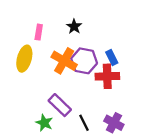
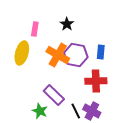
blue rectangle: (112, 57) -> (101, 52), turned 32
red cross: (107, 76) -> (96, 81), moved
purple cross: (114, 123) -> (92, 111), moved

